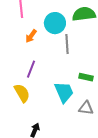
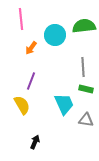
gray line: (67, 44) -> (83, 67), moved

